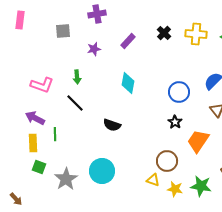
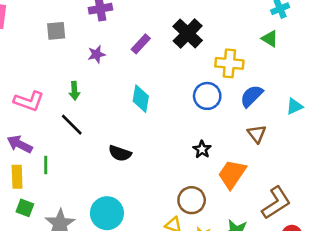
black cross: (164, 33) -> (188, 33), size x1.6
yellow cross: (196, 34) -> (229, 63), moved
blue circle: (179, 92) -> (207, 96), moved

